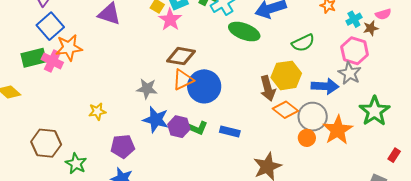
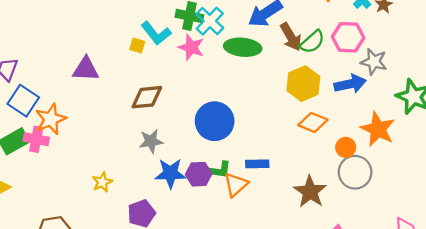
pink star: (170, 20) -> (191, 47), moved
pink hexagon: (355, 51) -> (348, 37), moved
brown diamond: (181, 56) -> (147, 97), moved
orange triangle: (183, 80) -> (236, 185), moved
brown arrow: (268, 88) -> (291, 37), moved
gray circle: (313, 117) -> (355, 172), moved

